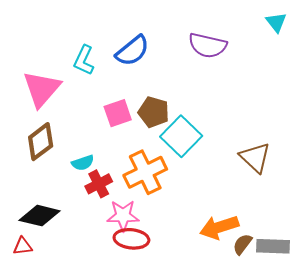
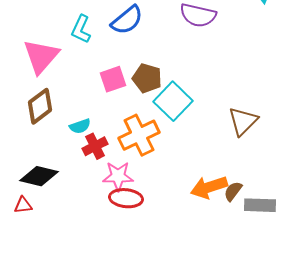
brown triangle: (255, 157) -> (243, 121), turned 32
brown semicircle: (242, 244) -> (233, 191), moved

